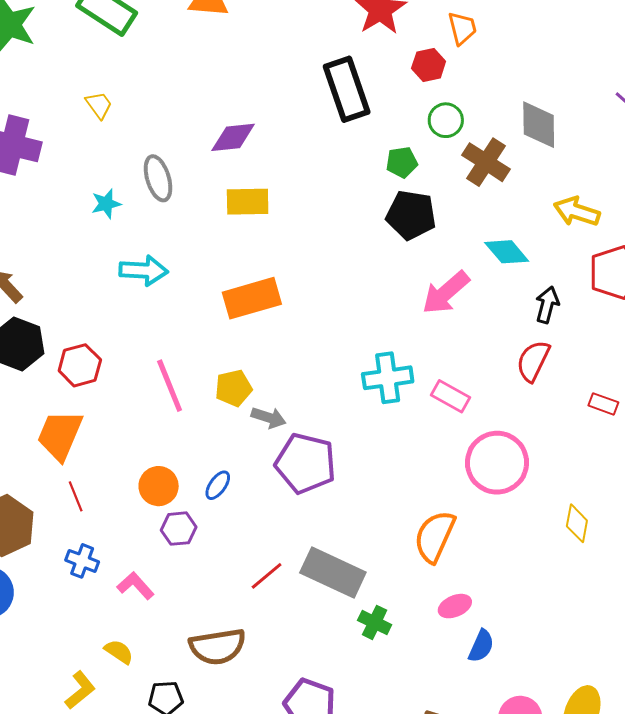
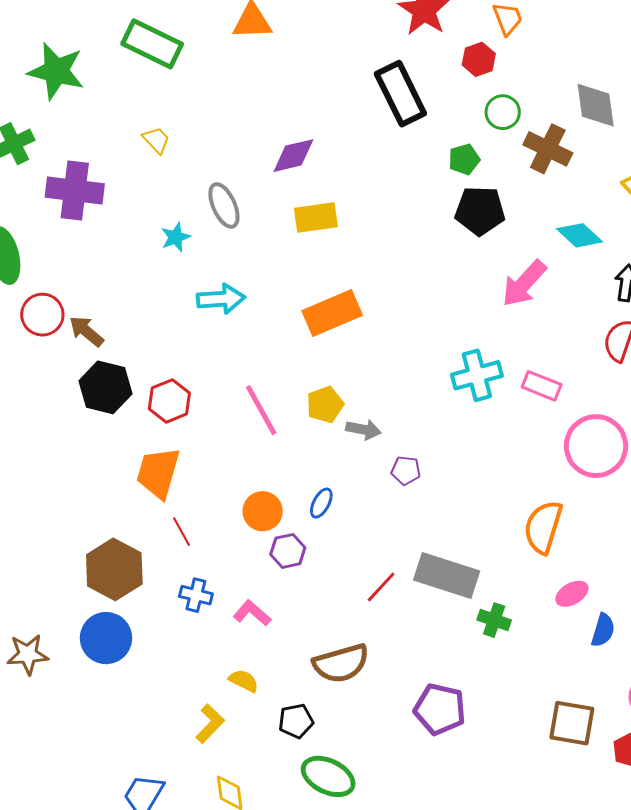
purple pentagon: (305, 463) -> (406, 470), size x0.5

